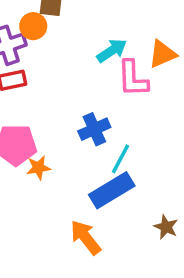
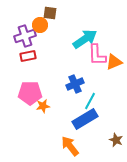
cyan arrow: (112, 51) -> (85, 39), size x1.4
orange triangle: (162, 54) -> (114, 62), moved

